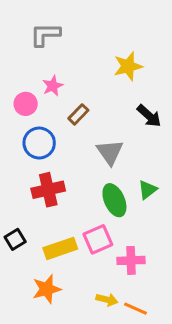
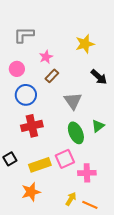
gray L-shape: (45, 35) -> (24, 35), moved
pink star: (53, 86) -> (46, 57), moved
yellow arrow: (107, 300) -> (71, 199), turned -72

